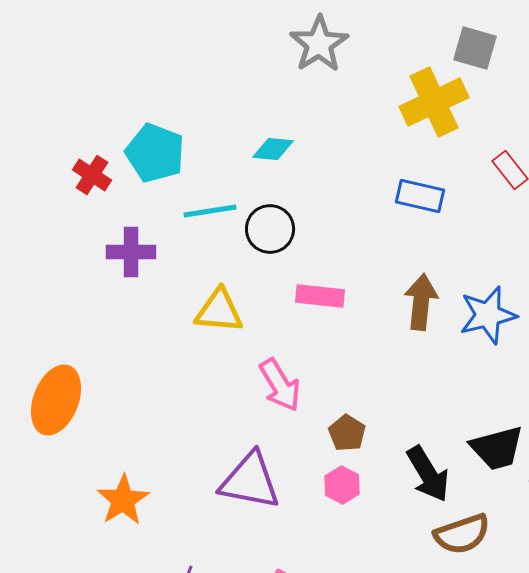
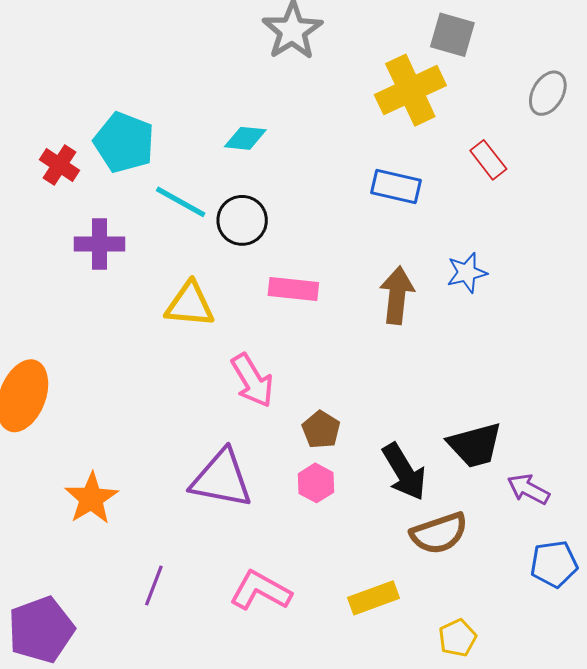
cyan line: (210, 211) -> (181, 202), turned 38
blue star: (488, 315) -> (467, 273), moved, size x0.7

